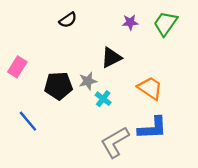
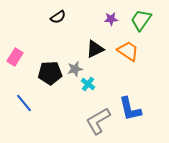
orange trapezoid: (150, 88) -> (128, 51), moved
blue L-shape: (152, 128) -> (130, 109), turned 80

